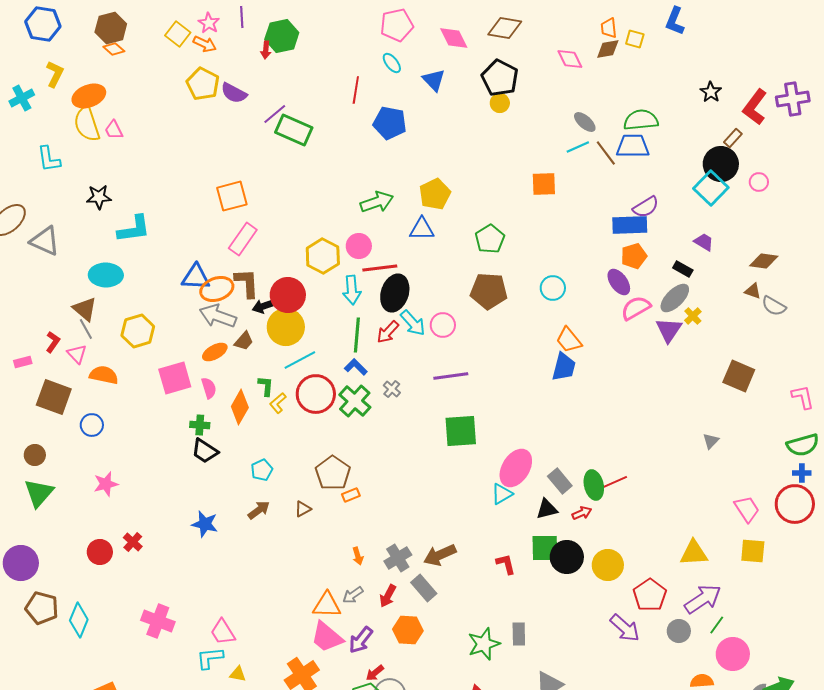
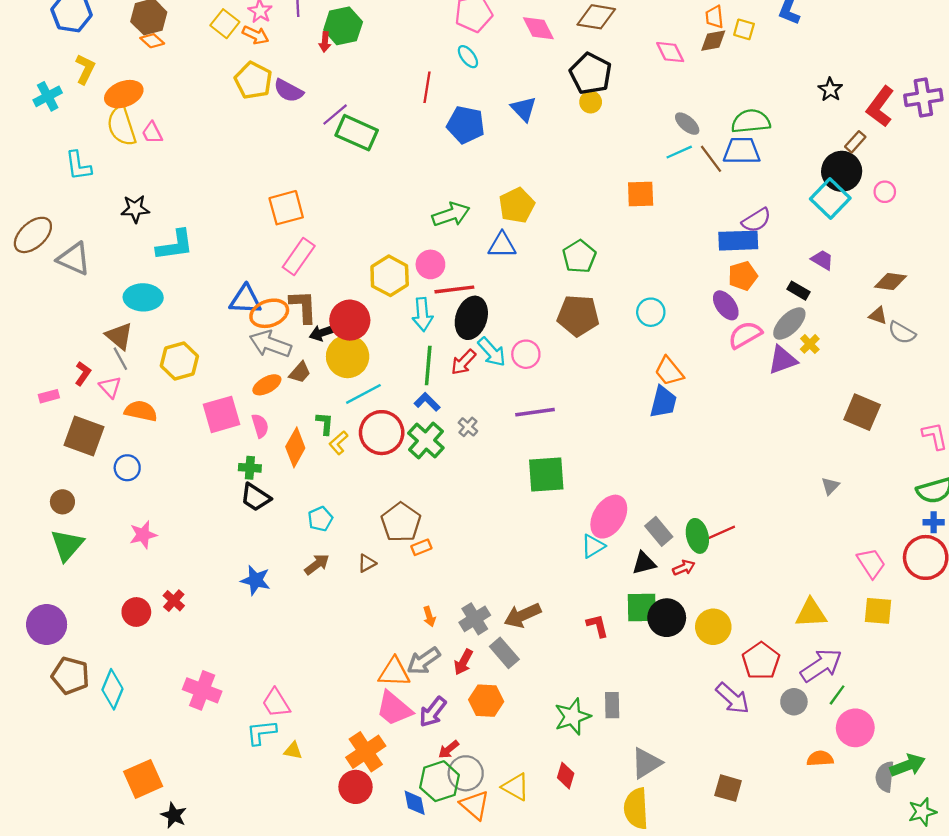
blue triangle: (434, 80) -> (524, 109), moved
purple triangle: (669, 330) -> (783, 360), turned 36
gray arrow: (353, 595) -> (424, 661), size x1.4

